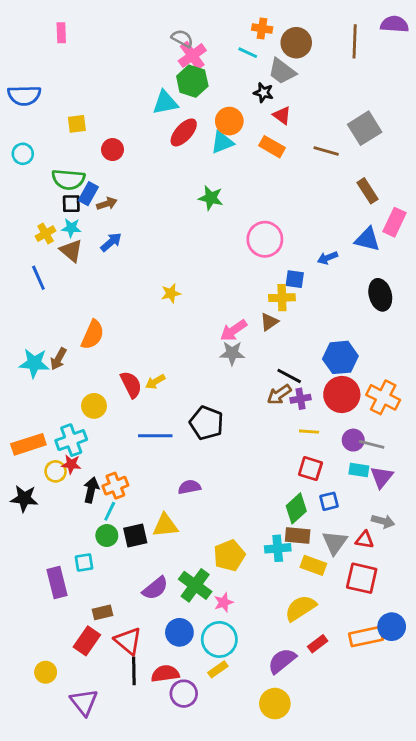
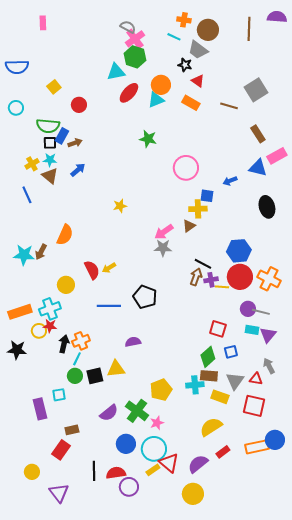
yellow square: (77, 124) -> (54, 87), turned -32
pink rectangle: (394, 222) -> (277, 156), turned 36
brown arrow: (279, 394) -> (196, 277), turned 144
yellow line: (309, 432) -> (222, 287), moved
gray arrow: (383, 521) -> (269, 366), turned -133
red triangle: (128, 641) -> (169, 463), moved

